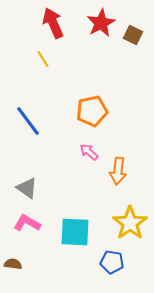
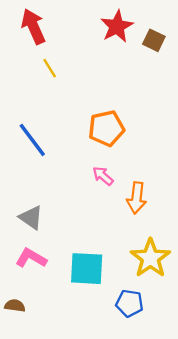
red arrow: (53, 23) -> (33, 26), moved

